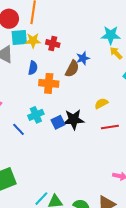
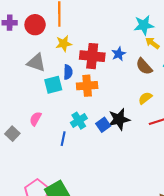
cyan square: (19, 37) -> (53, 85), moved
red cross: (53, 44) -> (92, 56), moved, size x1.6
brown semicircle: (72, 69) -> (144, 66), moved, turned 120
blue line: (19, 129) -> (63, 139), turned 64

